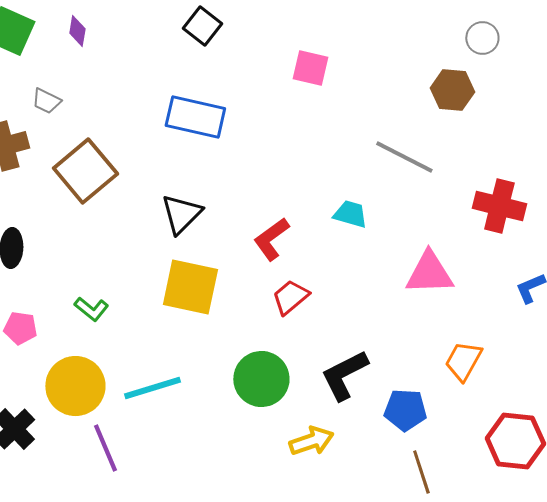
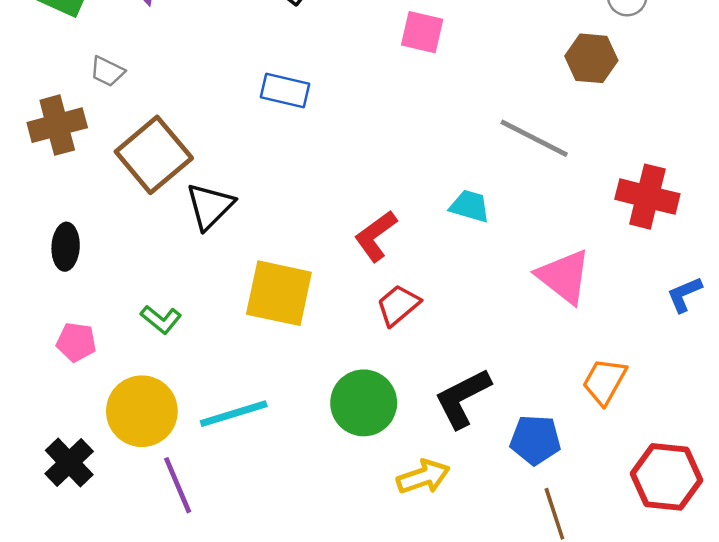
blue rectangle: (195, 117) -> (285, 90), size x0.7
black triangle: (181, 214) -> (210, 206), moved
pink triangle: (429, 273) -> (564, 276), turned 40

